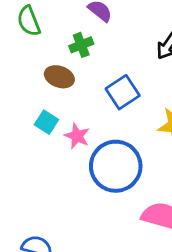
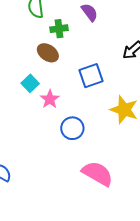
green cross: (81, 45) -> (59, 29), moved
blue circle: (116, 166) -> (72, 128), size x0.6

